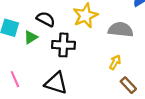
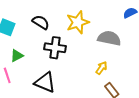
green triangle: (31, 37) -> (17, 56), moved

